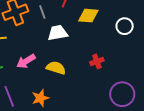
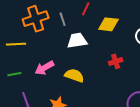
red cross: (97, 61) -> (116, 61), moved

